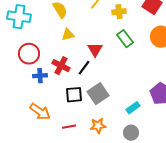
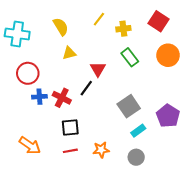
red cross: (61, 66) -> (62, 98), moved
gray square: (98, 94) -> (129, 106), moved
black square: (74, 95) -> (70, 127), moved
orange arrow: (40, 112) -> (30, 146), moved

